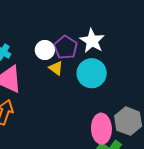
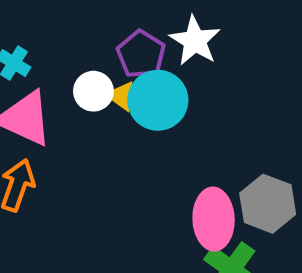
white circle: (45, 50) -> (93, 91), moved
cyan circle: (92, 73) -> (158, 100), moved

